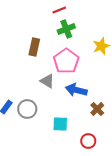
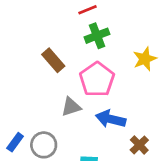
brown rectangle: (34, 47) -> (53, 60), turned -54
gray triangle: (47, 81) -> (71, 107), turned -49

